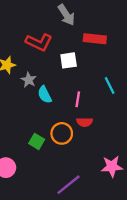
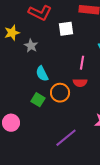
cyan semicircle: (45, 95) -> (42, 74), moved
pink line: (78, 99) -> (82, 63), moved

